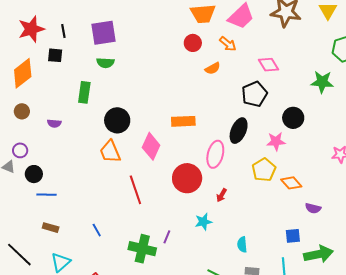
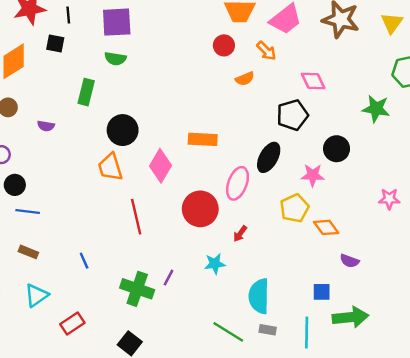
cyan semicircle: (242, 245) -> (259, 296), size x1.8

